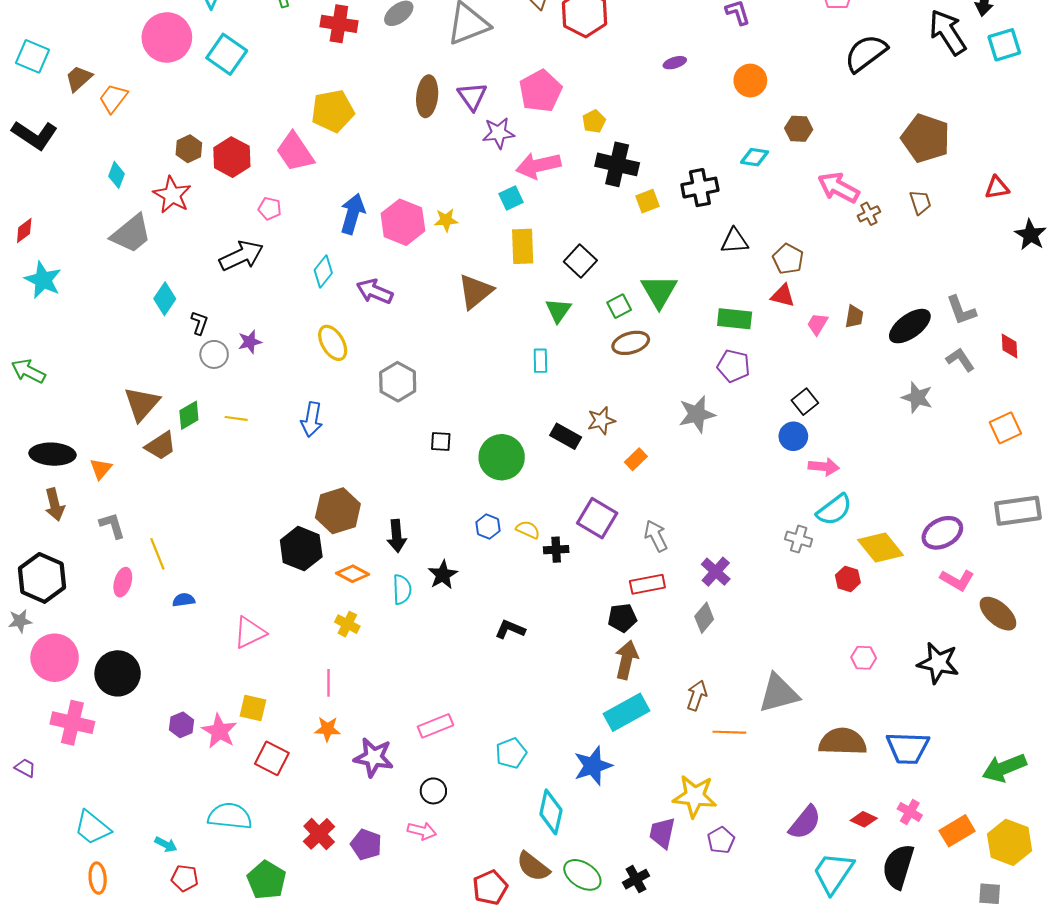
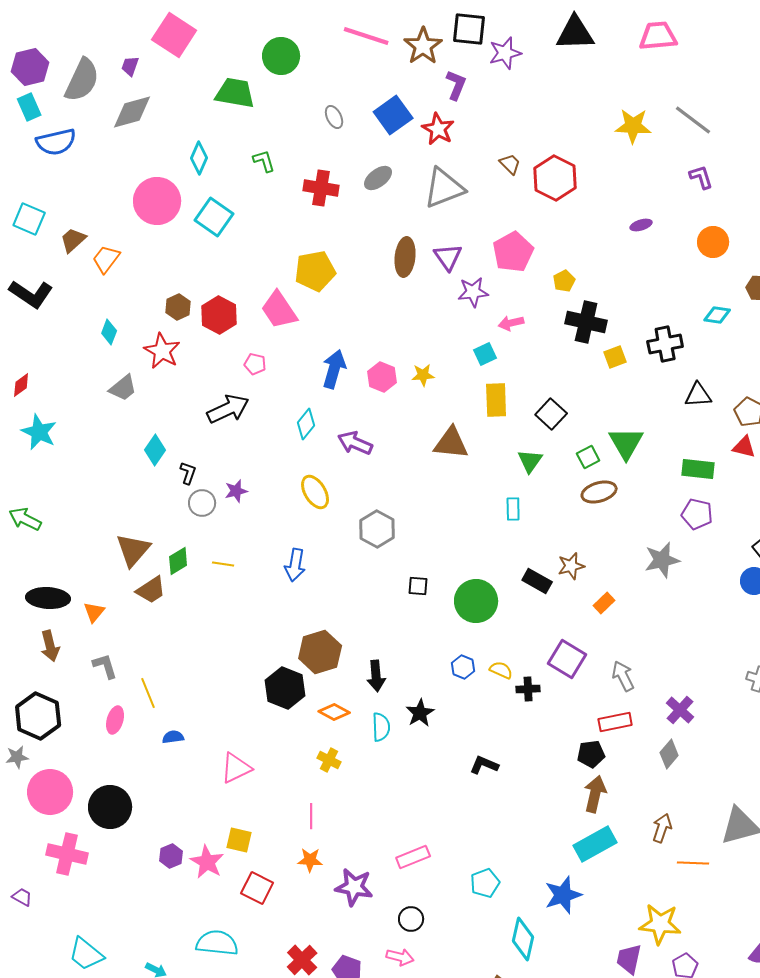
pink arrow: (538, 166) -> (511, 323), size x0.6
pink hexagon: (403, 222) -> (382, 377), size x0.7
gray trapezoid: (131, 234) -> (123, 388), size x0.7
brown triangle: (475, 291) -> (451, 443), turned 45

